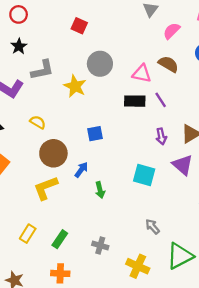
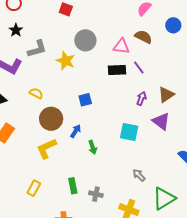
purple arrow: (161, 136) -> (141, 98), turned -144
green rectangle: (60, 239) -> (73, 186), moved, turned -42

